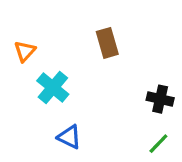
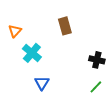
blue triangle: (69, 137) -> (42, 83), turned 35

